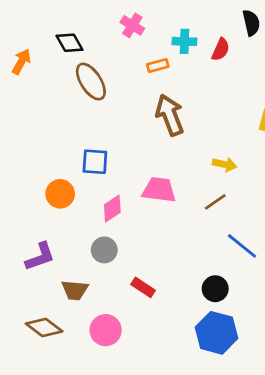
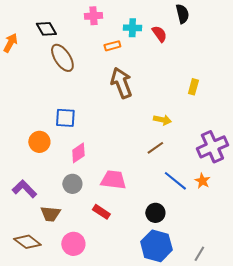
pink cross: (132, 25) -> (93, 16), turned -36
red semicircle: (221, 49) -> (159, 34), turned -60
pink trapezoid: (159, 190) -> (113, 180), moved
purple L-shape: (40, 257) -> (24, 189), turned -115

